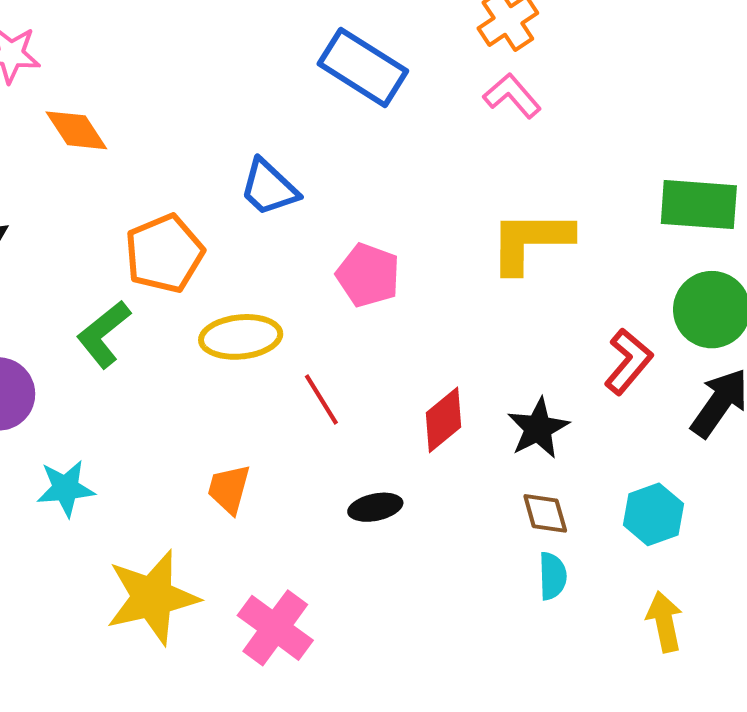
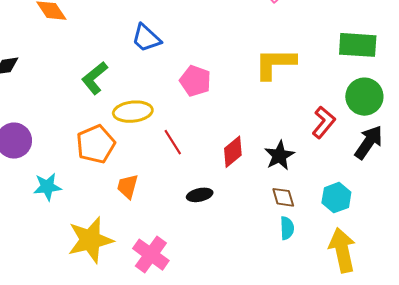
orange pentagon: (164, 254) -> (96, 144), moved
green L-shape: (104, 334) -> (95, 78), moved
yellow arrow: (665, 622) -> (342, 250), size x1.5

